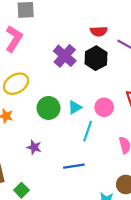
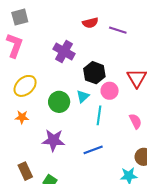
black hexagon: (96, 58) -> (94, 73), moved
purple star: (34, 147) -> (53, 140), size x1.6

